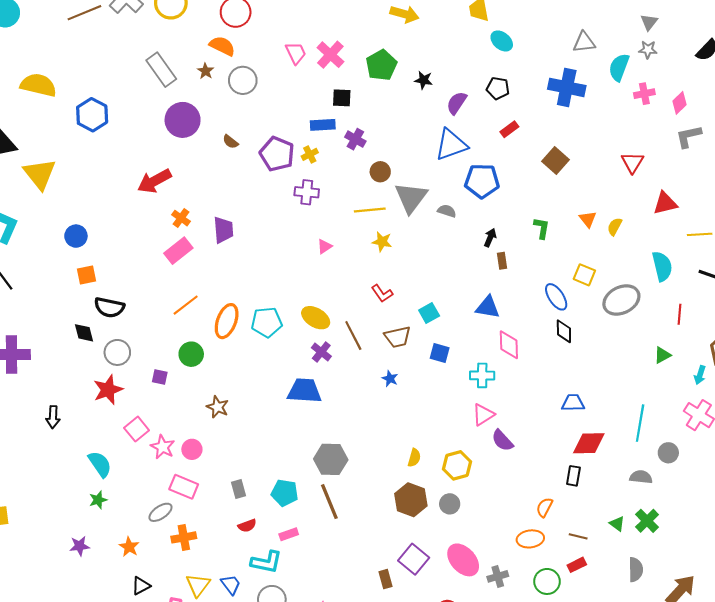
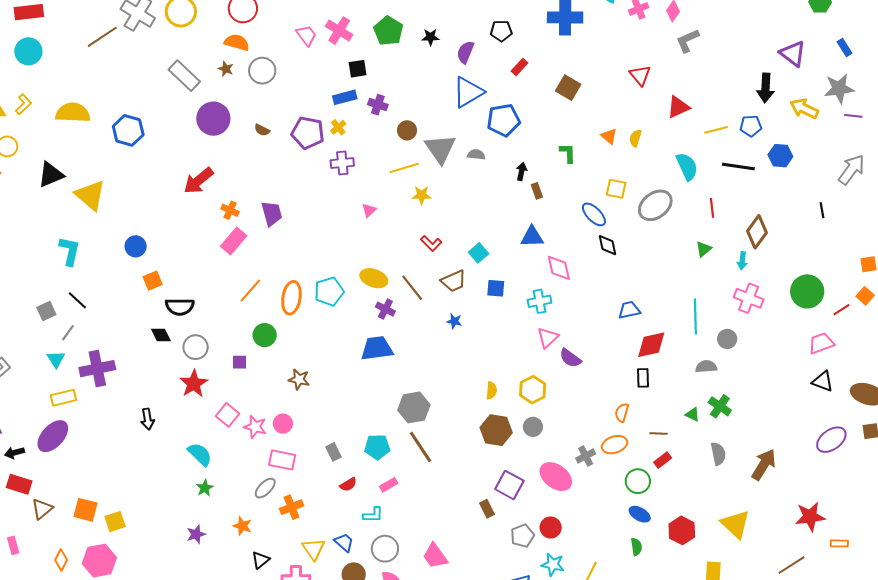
cyan L-shape: (266, 562) -> (373, 515), size x0.7
gray cross: (498, 576) -> (586, 456), moved

